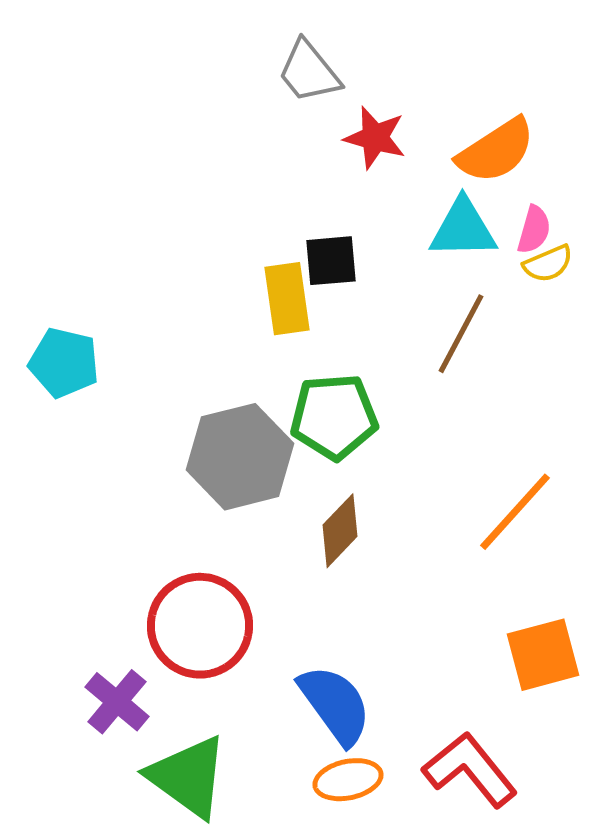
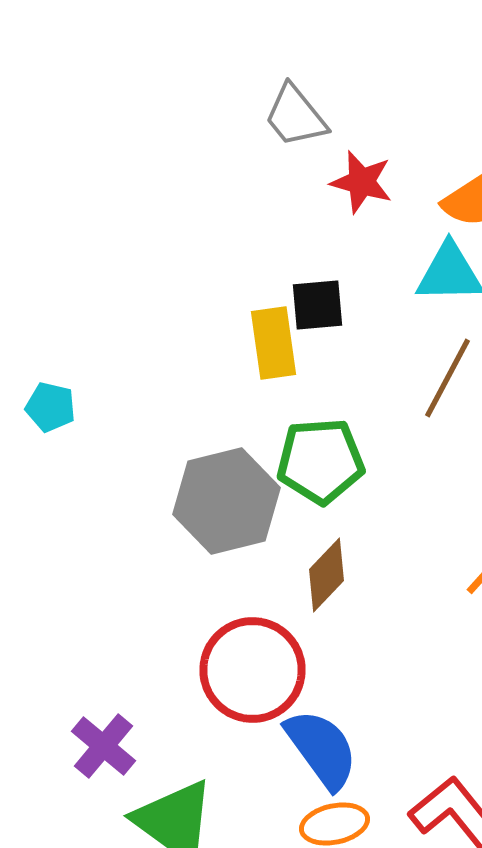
cyan pentagon: (64, 363) -> (50, 407), size x0.7
red circle: (200, 626) -> (252, 670), moved

